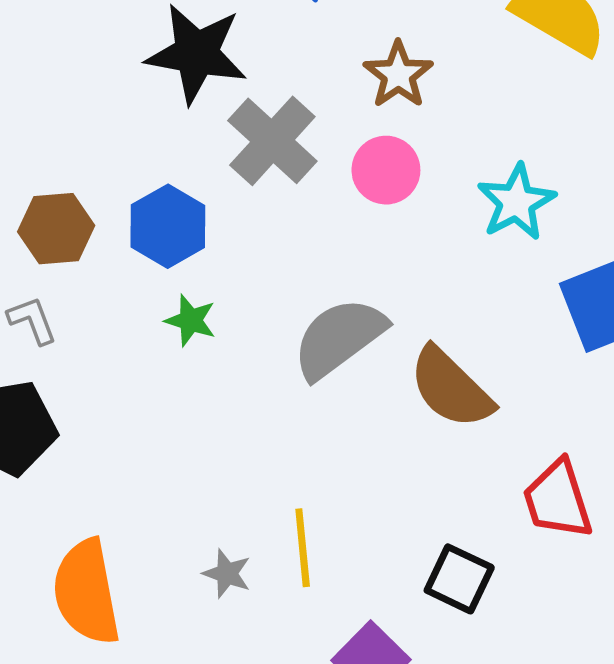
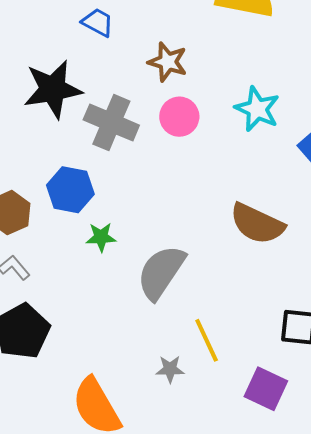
gray semicircle: (339, 338) -> (161, 272), moved

